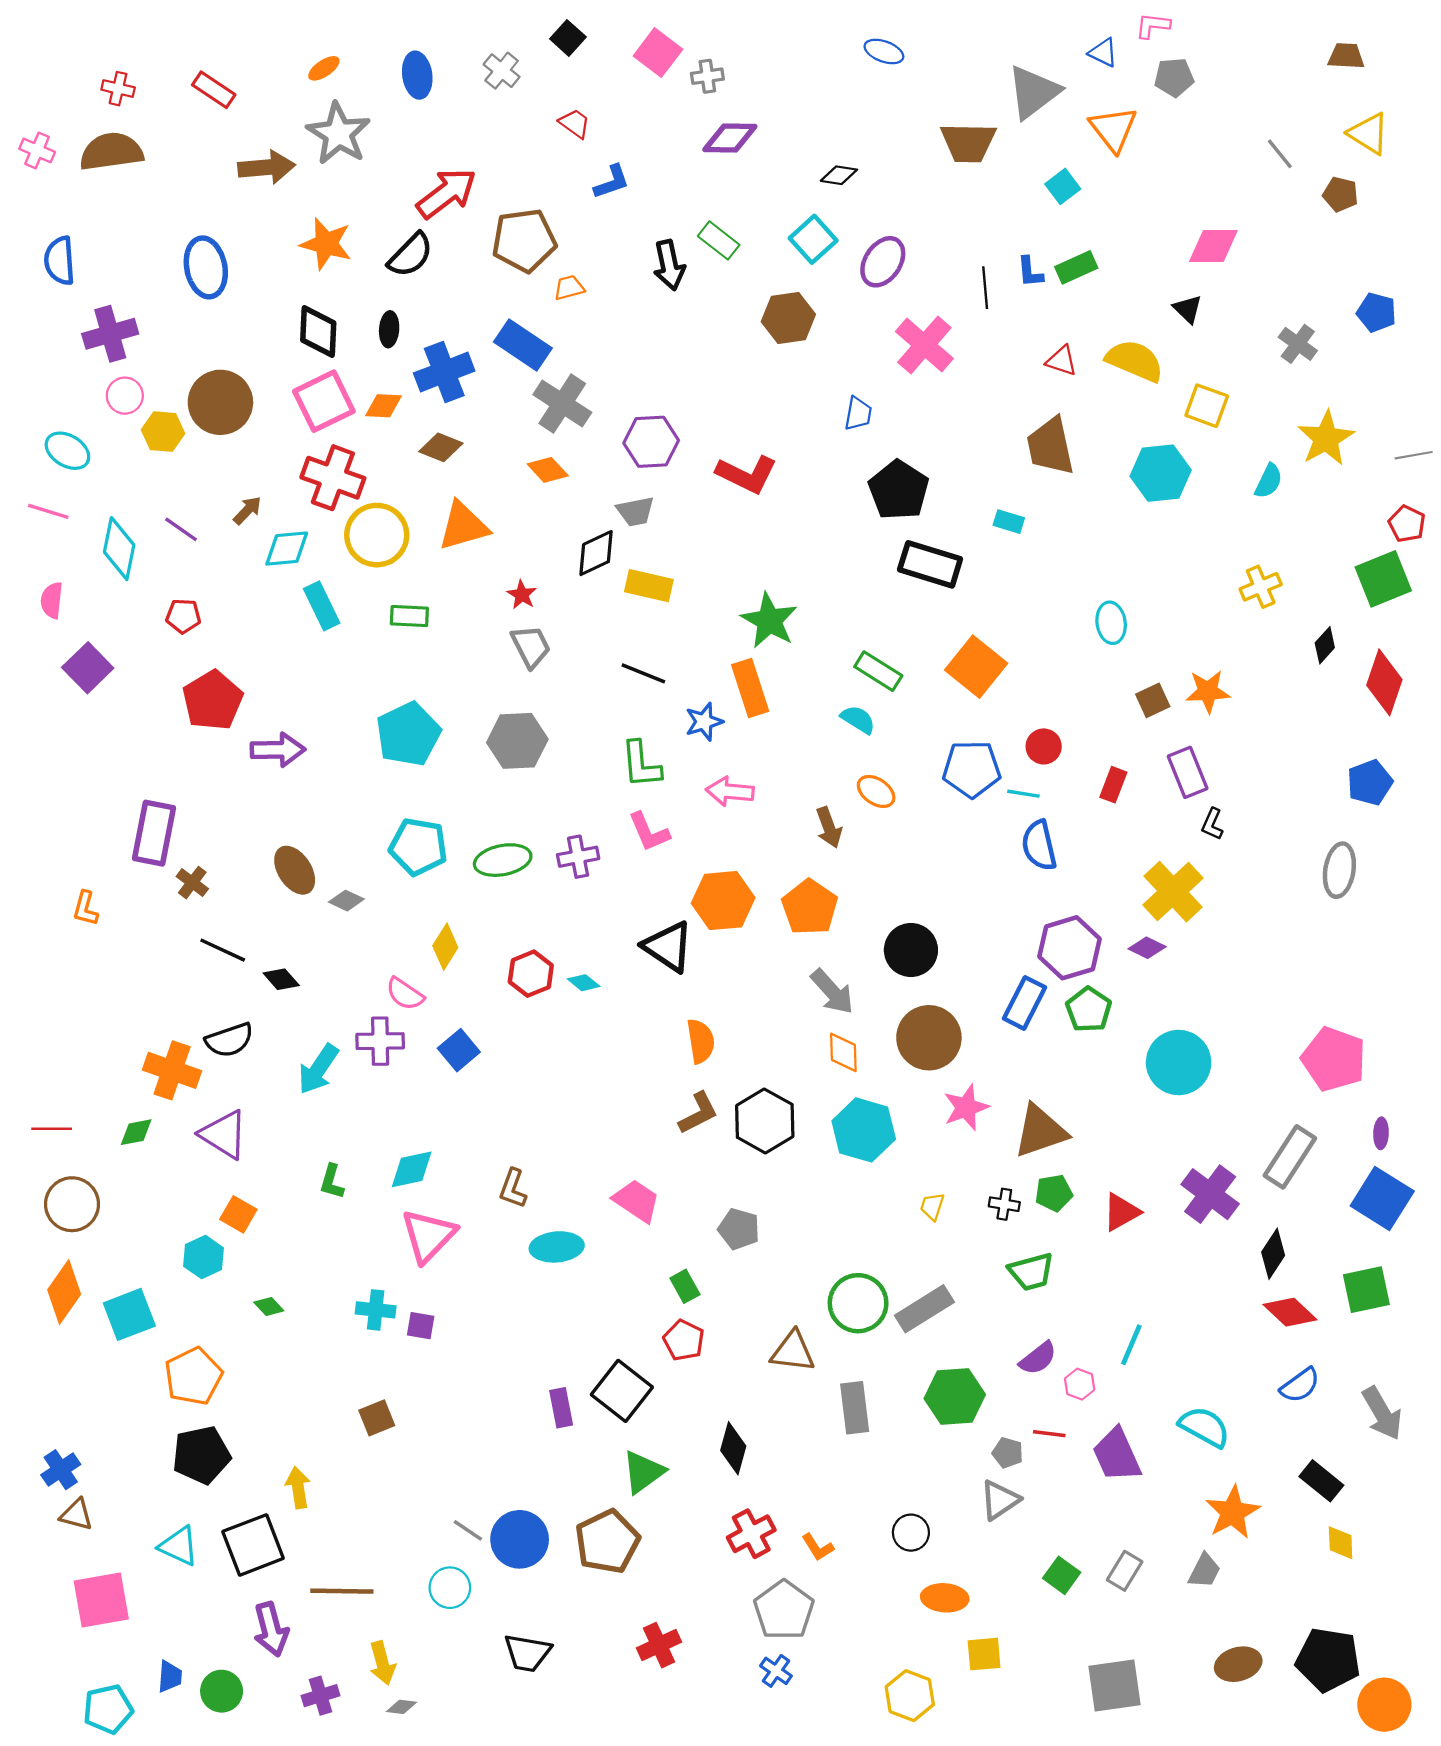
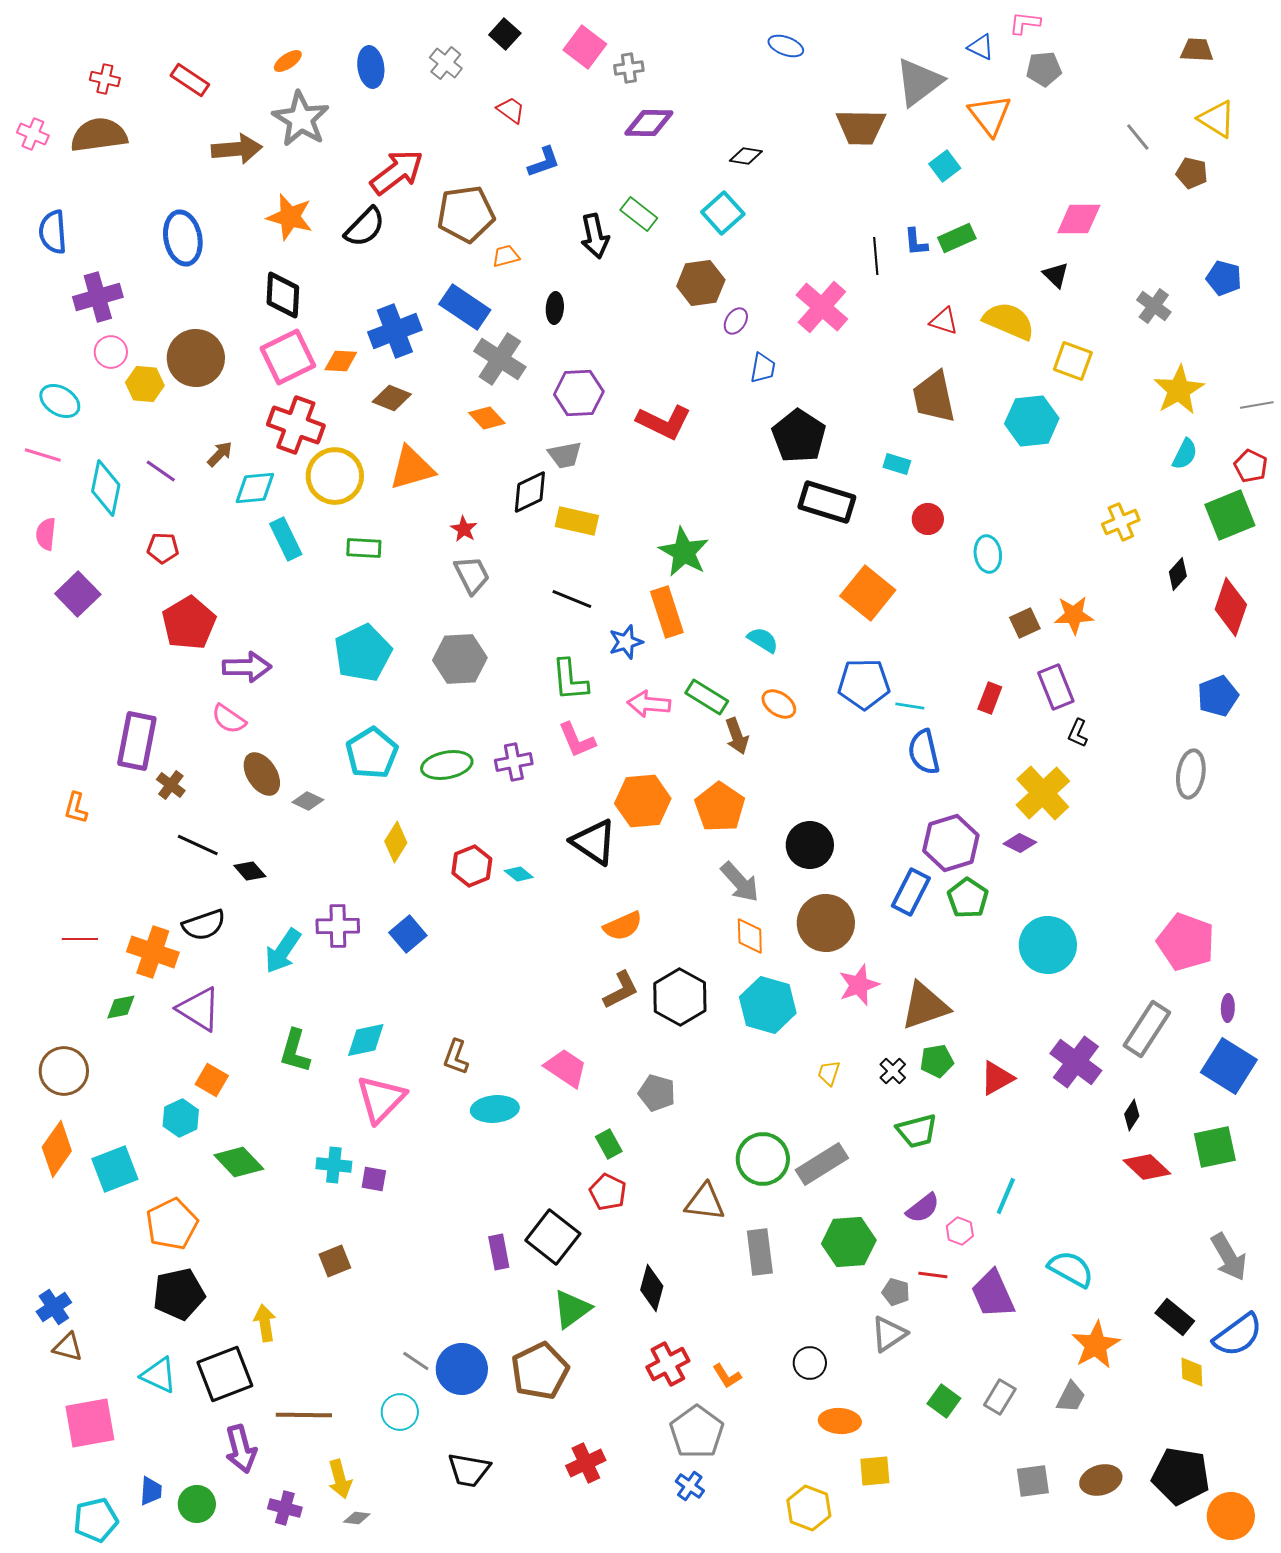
purple ellipse: (883, 262) -> (736, 321), moved, size x0.6
black ellipse: (389, 329) -> (555, 308), moved
cyan semicircle: (1269, 481) -> (1185, 454), moved
green rectangle: (878, 671) -> (707, 697), moved
red circle: (1044, 746) -> (928, 519), moved
cyan pentagon: (418, 847) -> (372, 753), turned 30
pink semicircle: (405, 994) -> (229, 719), moved
orange semicircle: (701, 1041) -> (623, 926), turned 75
red line: (52, 1129) -> (80, 939), moved
green L-shape: (332, 1182) -> (295, 1051), size x1.4
black cross: (1004, 1204) -> (893, 1071), turned 36
black diamond: (1273, 1254) -> (1132, 1115), size x0.7
green diamond: (269, 1307) -> (239, 1162), size x1.8
blue semicircle: (1300, 1385) -> (1238, 1335), moved, size x1.4
gray square: (1114, 1686) -> (1033, 1481), moved, size x0.7
purple cross: (321, 1696) -> (285, 1508), turned 32

